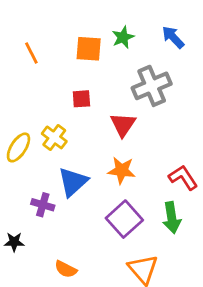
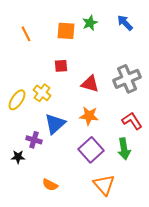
gray cross: (152, 86) -> (127, 79), moved
red triangle: (123, 125) -> (90, 84), turned -48
black star: (14, 242) -> (18, 157), moved

